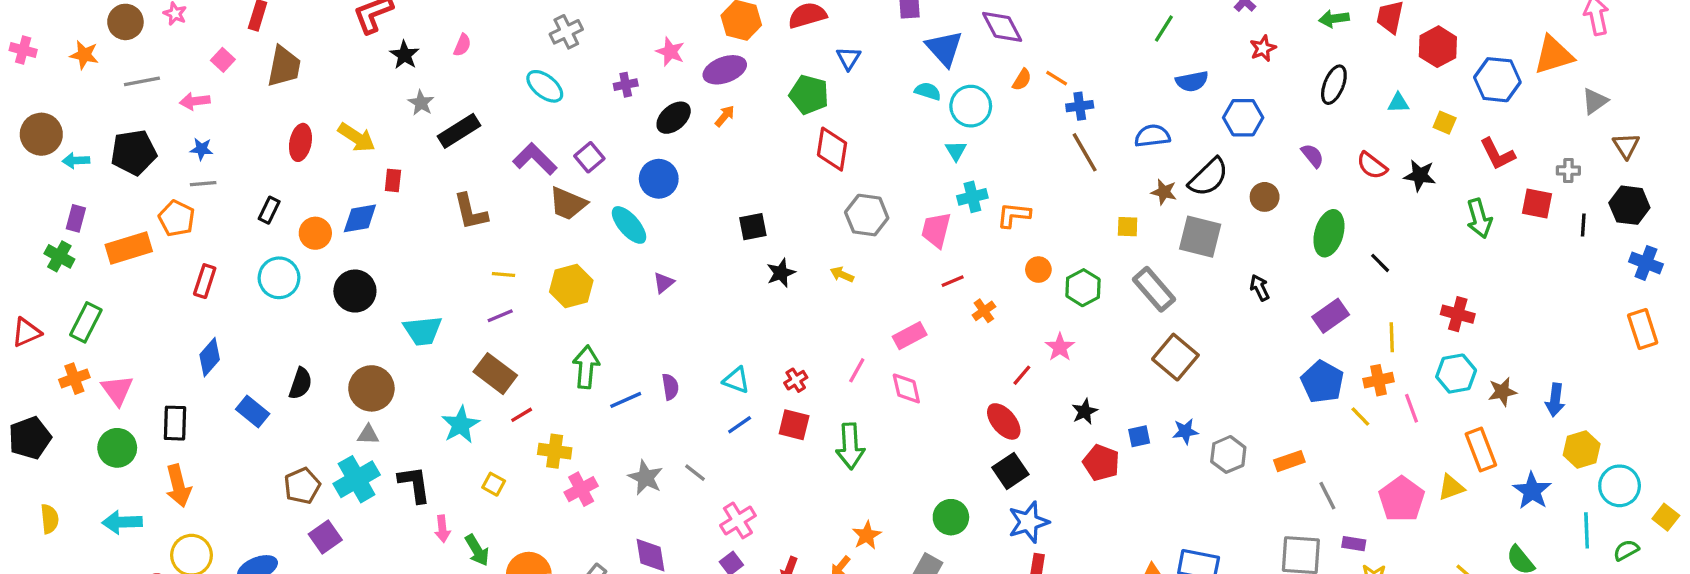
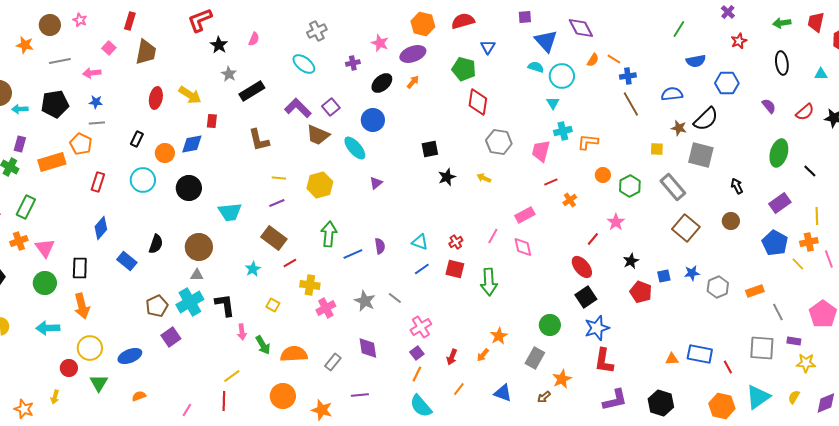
black ellipse: (1334, 85) -> (782, 63), turned -30
red semicircle: (1372, 166) -> (805, 112), turned -78
brown circle: (1265, 197) -> (731, 221), moved
cyan star: (461, 425) -> (253, 269), size x0.7

